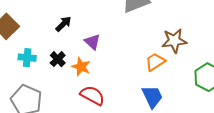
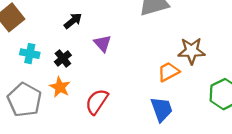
orange star: (81, 67) -> (60, 87), moved
red semicircle: (92, 95) -> (97, 102), turned -90

